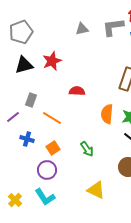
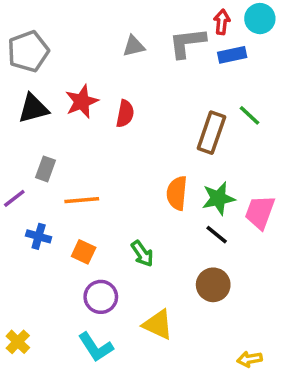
red semicircle: (77, 91) -> (125, 114), moved, turned 98
orange line: (52, 118) -> (82, 200), turned -36
orange square: (53, 148) -> (84, 252), turned -32
purple circle: (47, 170) -> (101, 297), moved
cyan L-shape: (45, 197) -> (96, 347), moved

